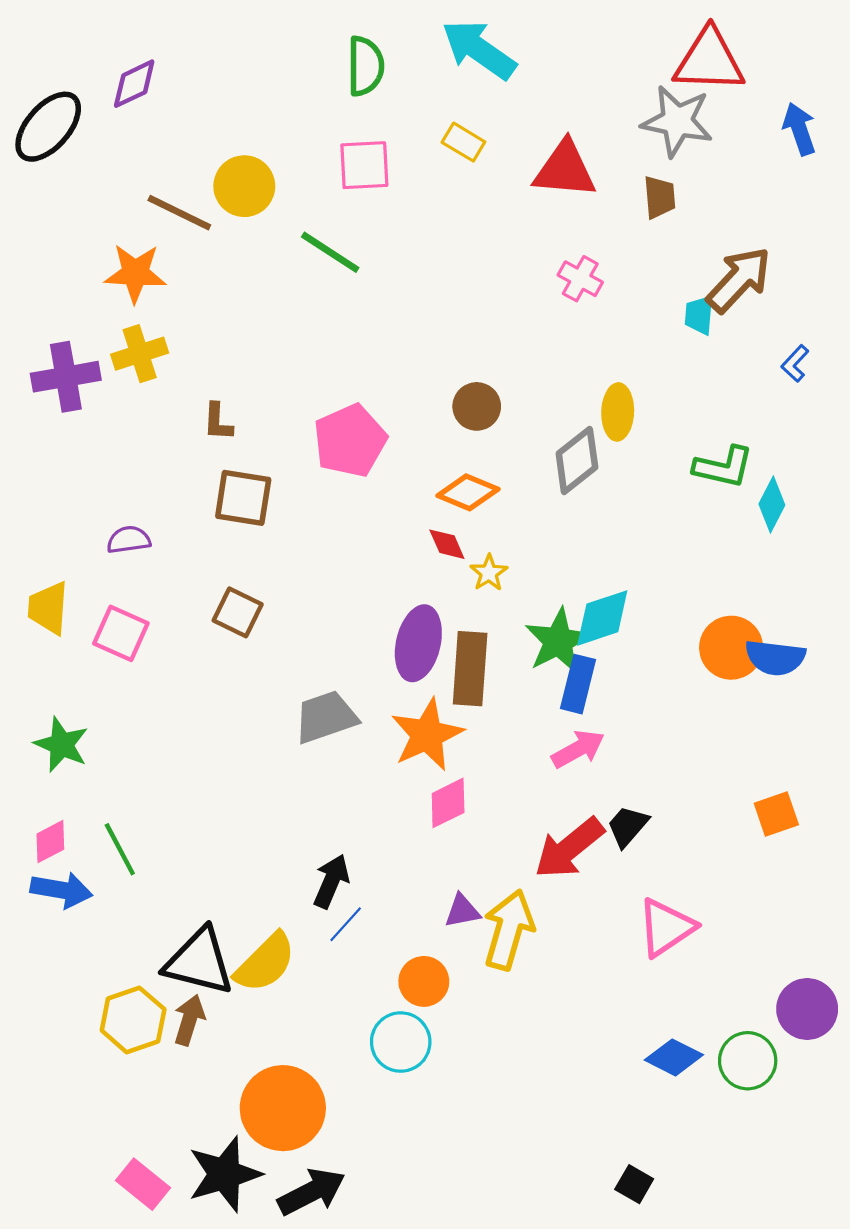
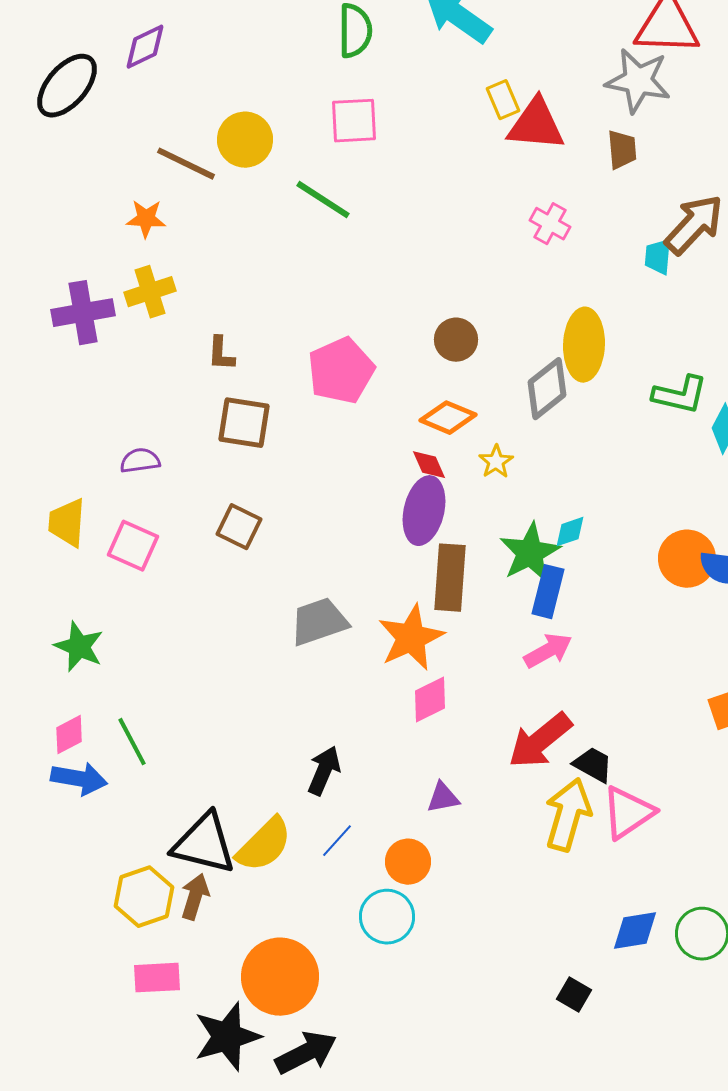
yellow rectangle: (463, 142) -> (503, 100), moved, turned 36
orange star: (135, 273) -> (146, 219), size x0.7
yellow ellipse: (618, 412) -> (584, 345), size x1.4
yellow star: (489, 573) -> (496, 462), moved
cyan diamond: (602, 618) -> (570, 532), size x0.6
purple ellipse: (418, 643) -> (424, 511), moved
black trapezoid: (628, 826) -> (593, 765), moved, turned 78
blue line: (346, 924) -> (337, 841), moved
yellow arrow: (509, 930) -> (568, 815), moved
blue diamond: (674, 1057) -> (635, 931), turned -36
pink rectangle: (143, 1184) -> (157, 978), moved, turned -42
black square: (634, 1184) -> (574, 995), moved

